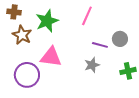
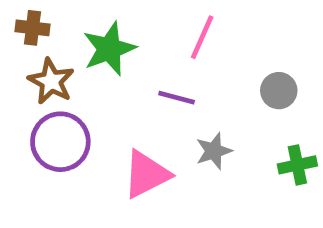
purple line: (100, 45) -> (177, 98), moved
pink triangle: (51, 57) -> (146, 174), moved, turned -35
purple circle: (27, 75) -> (60, 142), moved

